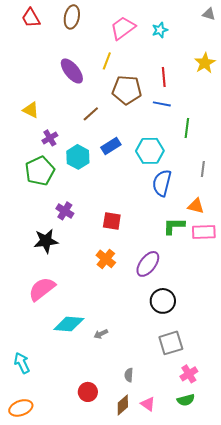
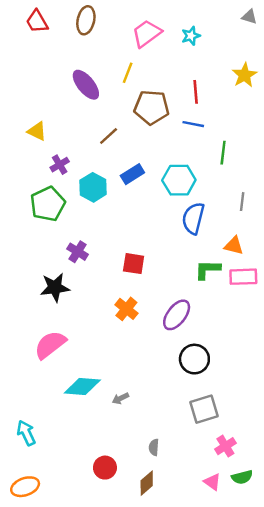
green semicircle: (186, 400) -> (242, 477), moved
pink triangle: (148, 404) -> (212, 482), moved

